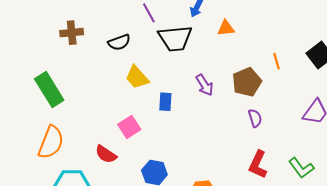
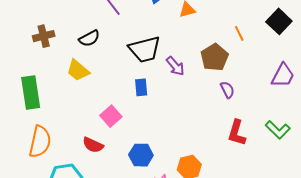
black trapezoid: (175, 38) -> (145, 49), moved
yellow trapezoid: (137, 77) -> (78, 70), moved
green rectangle: (49, 90) -> (31, 93), turned 32

